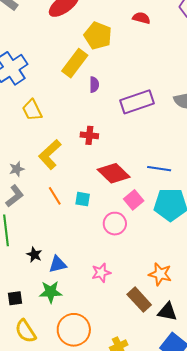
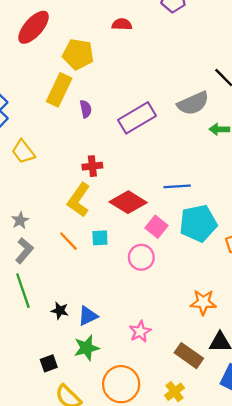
yellow L-shape: (50, 154) -> (79, 200), moved
pink star: (101, 273) -> (140, 331), moved
brown rectangle: (139, 300) -> (189, 356), moved

